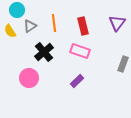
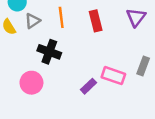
pink rectangle: (80, 51) -> (113, 76), moved
black cross: (44, 52) -> (49, 52), turned -30

